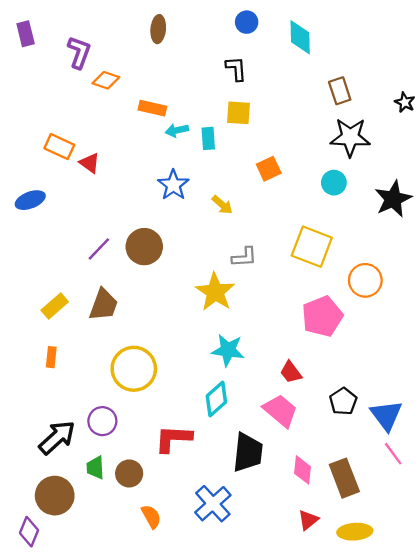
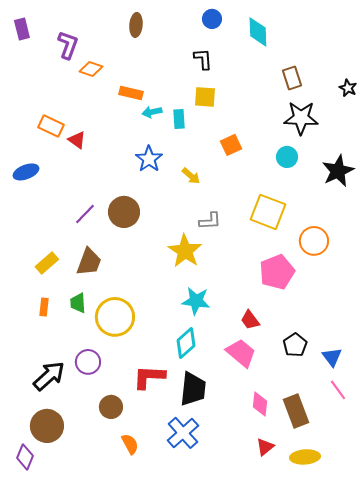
blue triangle: (386, 415) -> (332, 357), size x0.7
black trapezoid: (248, 453) -> (193, 389), moved
green trapezoid: (95, 468) -> (78, 303), moved

